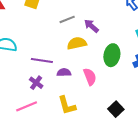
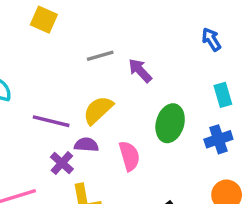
yellow semicircle: (77, 43) -> (98, 110), moved, turned -36
purple cross: (36, 83) -> (62, 163), moved

